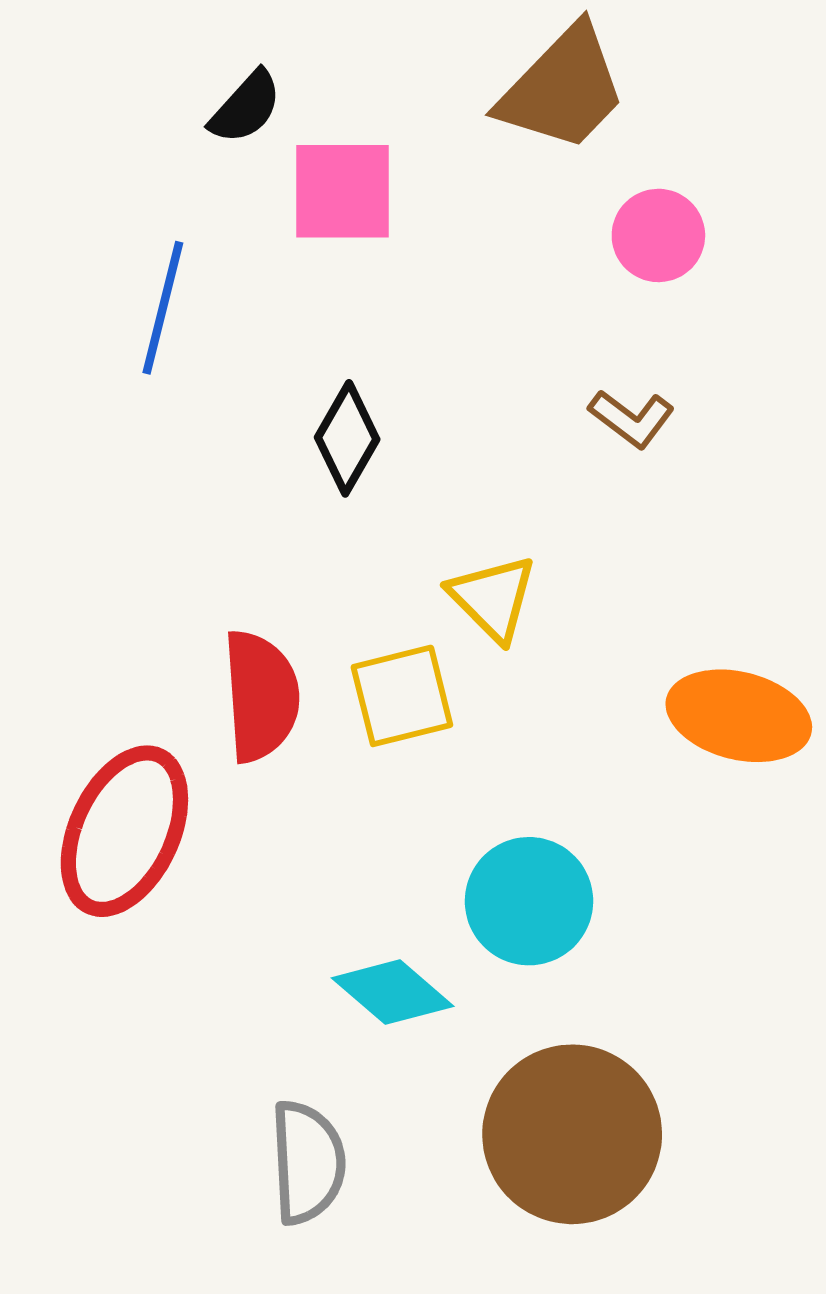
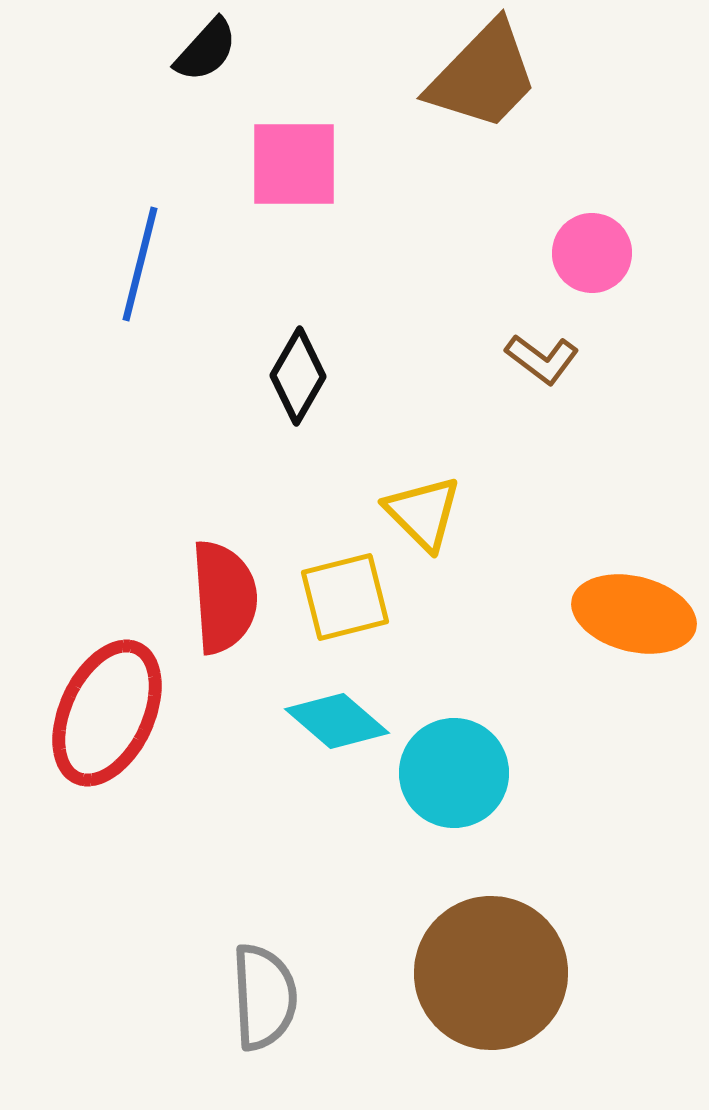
black semicircle: (246, 107) -> (206, 50), moved
pink circle: (658, 235) -> (592, 253), moved
cyan diamond: (393, 992) -> (337, 721), moved

